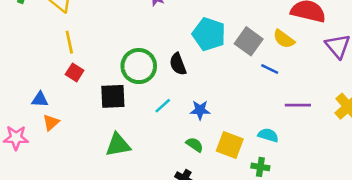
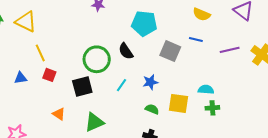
gray square: (249, 41) -> (170, 51), moved
blue triangle: (40, 99) -> (21, 78), moved
purple line: (298, 105) -> (230, 50), moved
orange triangle: (51, 122) -> (59, 114), moved, turned -32
green cross: (260, 167) -> (212, 108), moved

